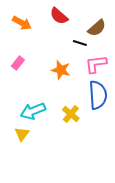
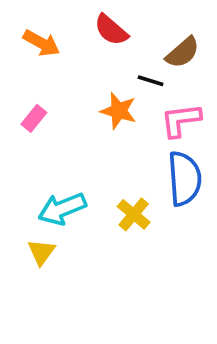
orange star: (61, 70) -> (119, 111), moved

